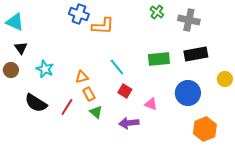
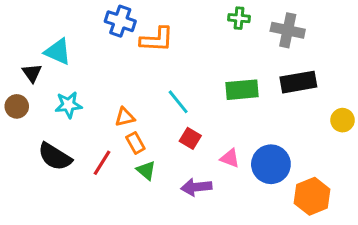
green cross: (157, 12) -> (239, 18), turned -32
cyan triangle: (15, 22) -> (58, 52), moved
cyan star: (45, 69) -> (68, 105), turned -30
blue circle: (188, 93) -> (271, 164), moved

